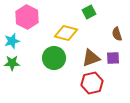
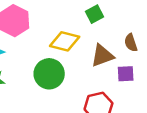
brown triangle: (91, 58) -> (102, 56), moved

